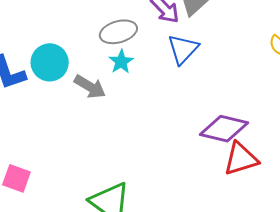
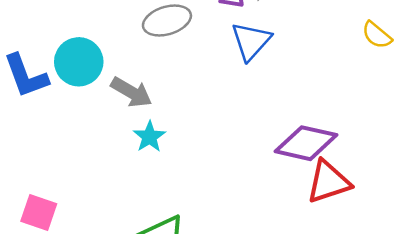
cyan star: (121, 62) -> (150, 137), moved

